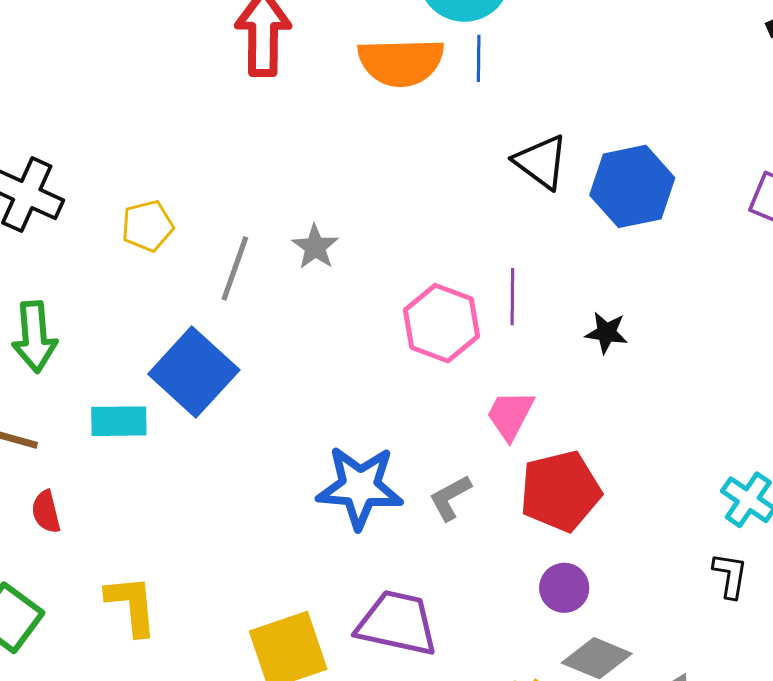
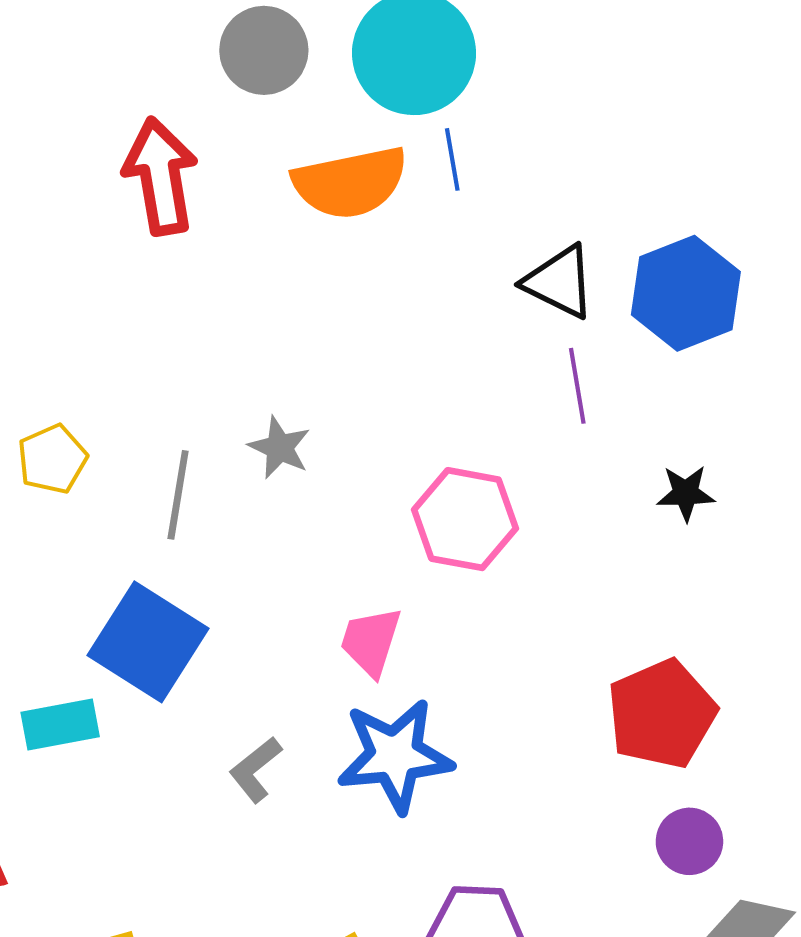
purple line: (512, 297) -> (577, 386), moved
pink trapezoid: (510, 415) -> (371, 641), moved
gray L-shape: (450, 498) -> (256, 770), moved

